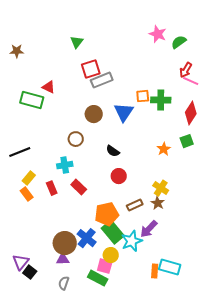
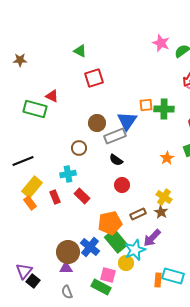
green triangle: (77, 42) -> (80, 51), turned -40
gray rectangle: (102, 80) -> (115, 136), moved
yellow rectangle: (29, 178) -> (32, 187), size x1.5
yellow circle: (111, 255) -> (126, 263), moved
gray semicircle: (64, 283) -> (67, 292), turned -40

